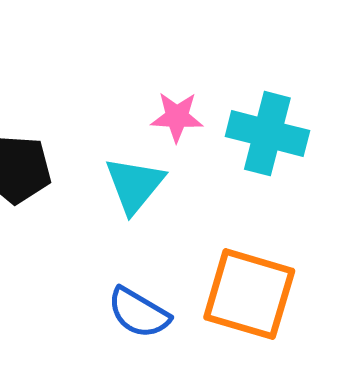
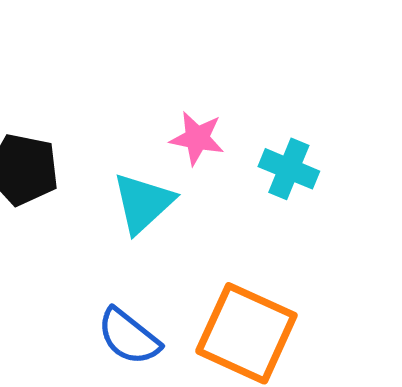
cyan cross: (267, 134) -> (289, 169), size x0.7

